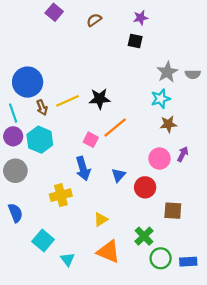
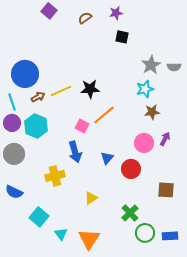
purple star: (141, 18) -> (116, 13), moved
brown arrow: (42, 108) -> (38, 97), turned -96
brown square: (173, 211) -> (166, 190), moved
blue semicircle: (15, 213) -> (14, 192), turned 138
orange triangle: (108, 252) -> (89, 239), moved, turned 40

